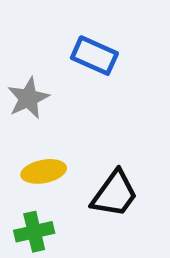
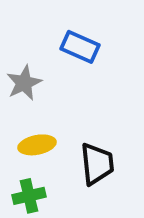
black trapezoid: (115, 194) -> (97, 164), turned -42

